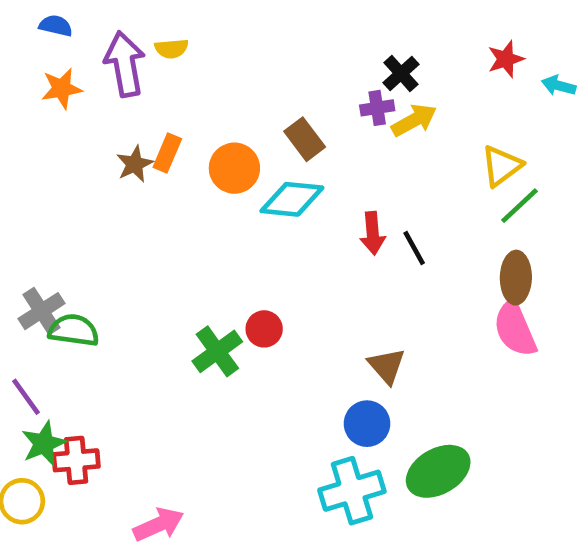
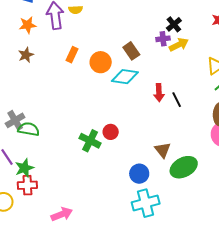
brown star: (135, 164) -> (26, 55), moved
green cross: (217, 351) -> (90, 141), turned -30
blue circle: (367, 424) -> (139, 174), moved
green star: (44, 444) -> (24, 168), moved
green ellipse: (438, 471) -> (184, 167), moved

